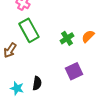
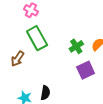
purple square: (74, 71) -> (86, 70), moved

